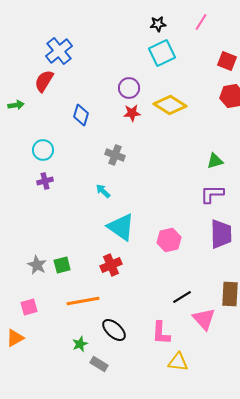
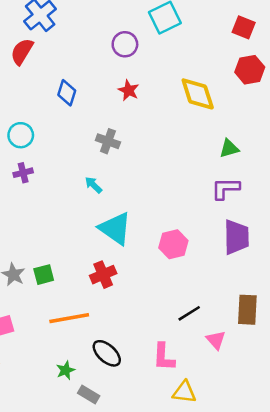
purple circle: (129, 88) -> (125, 44), moved
yellow diamond: (170, 105) -> (198, 94), moved, turned 40
red star: (132, 113) -> (129, 90), turned 30
pink triangle: (204, 319) -> (216, 340), size x0.7

